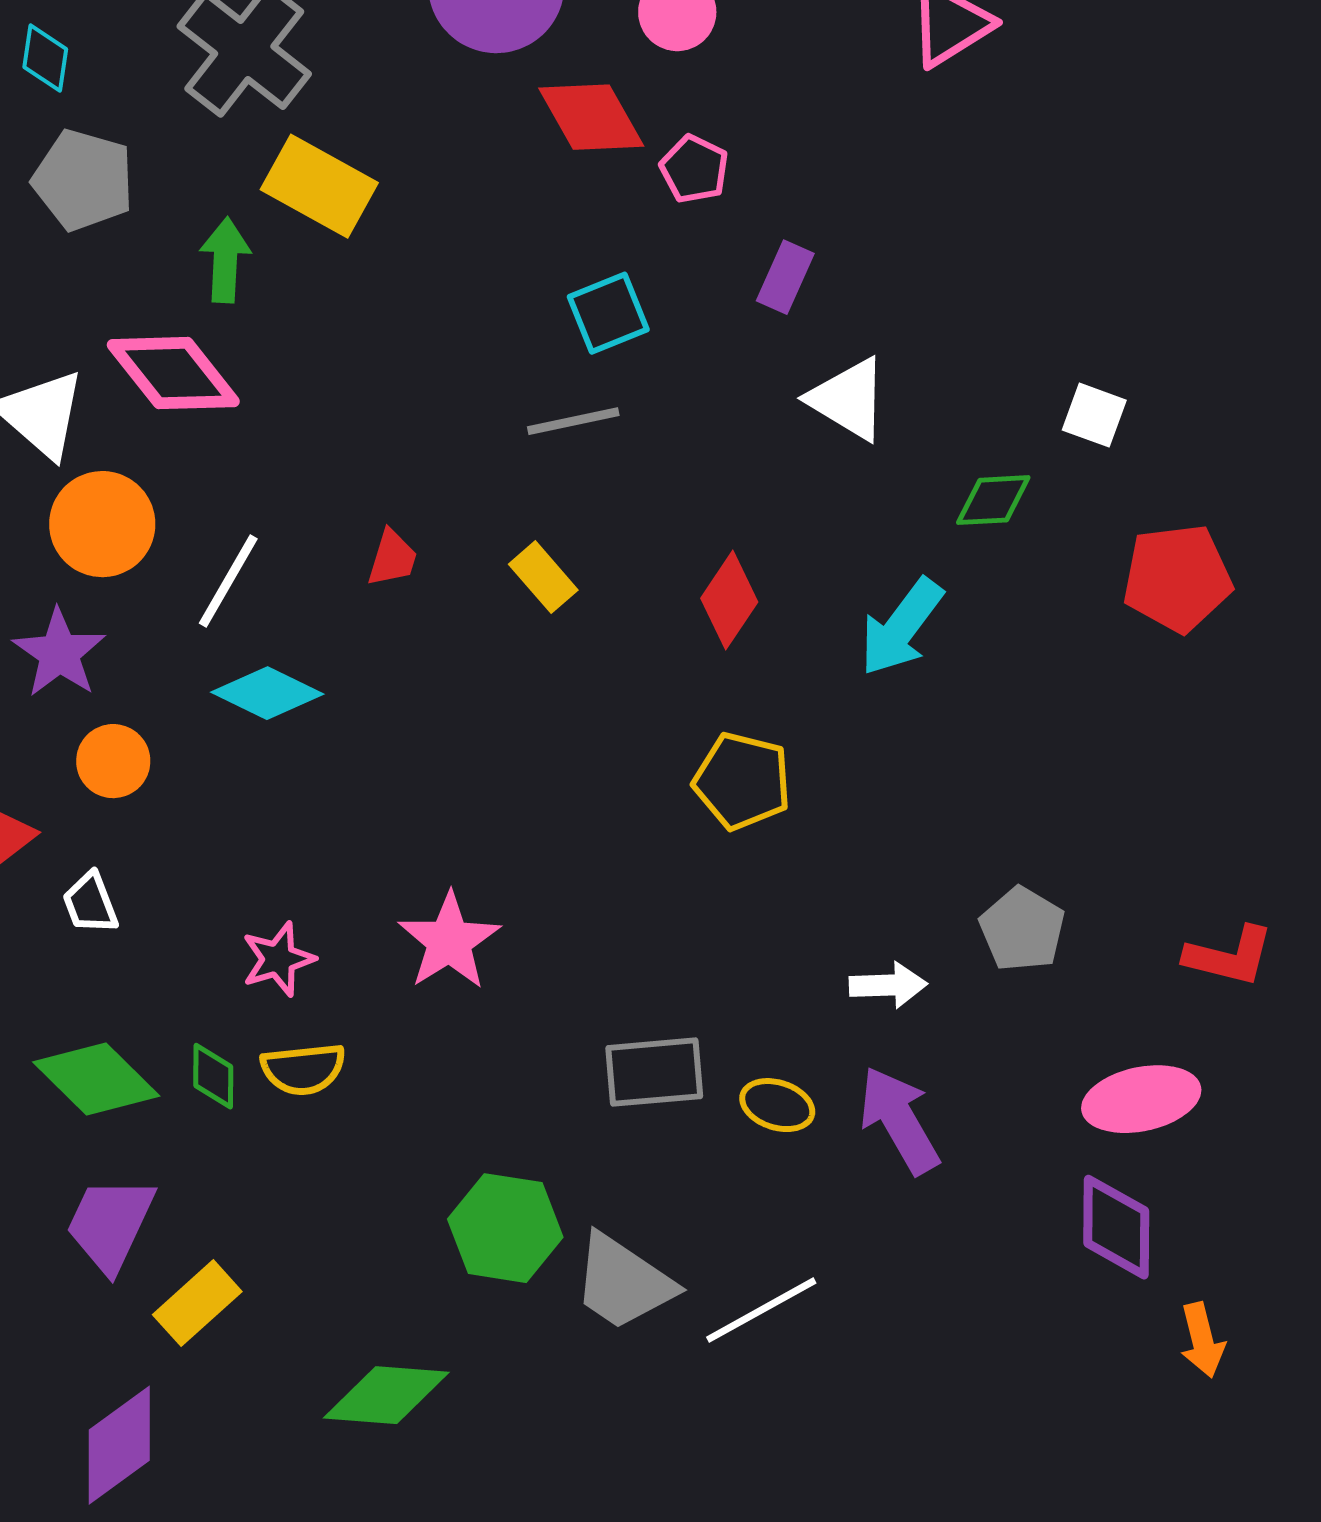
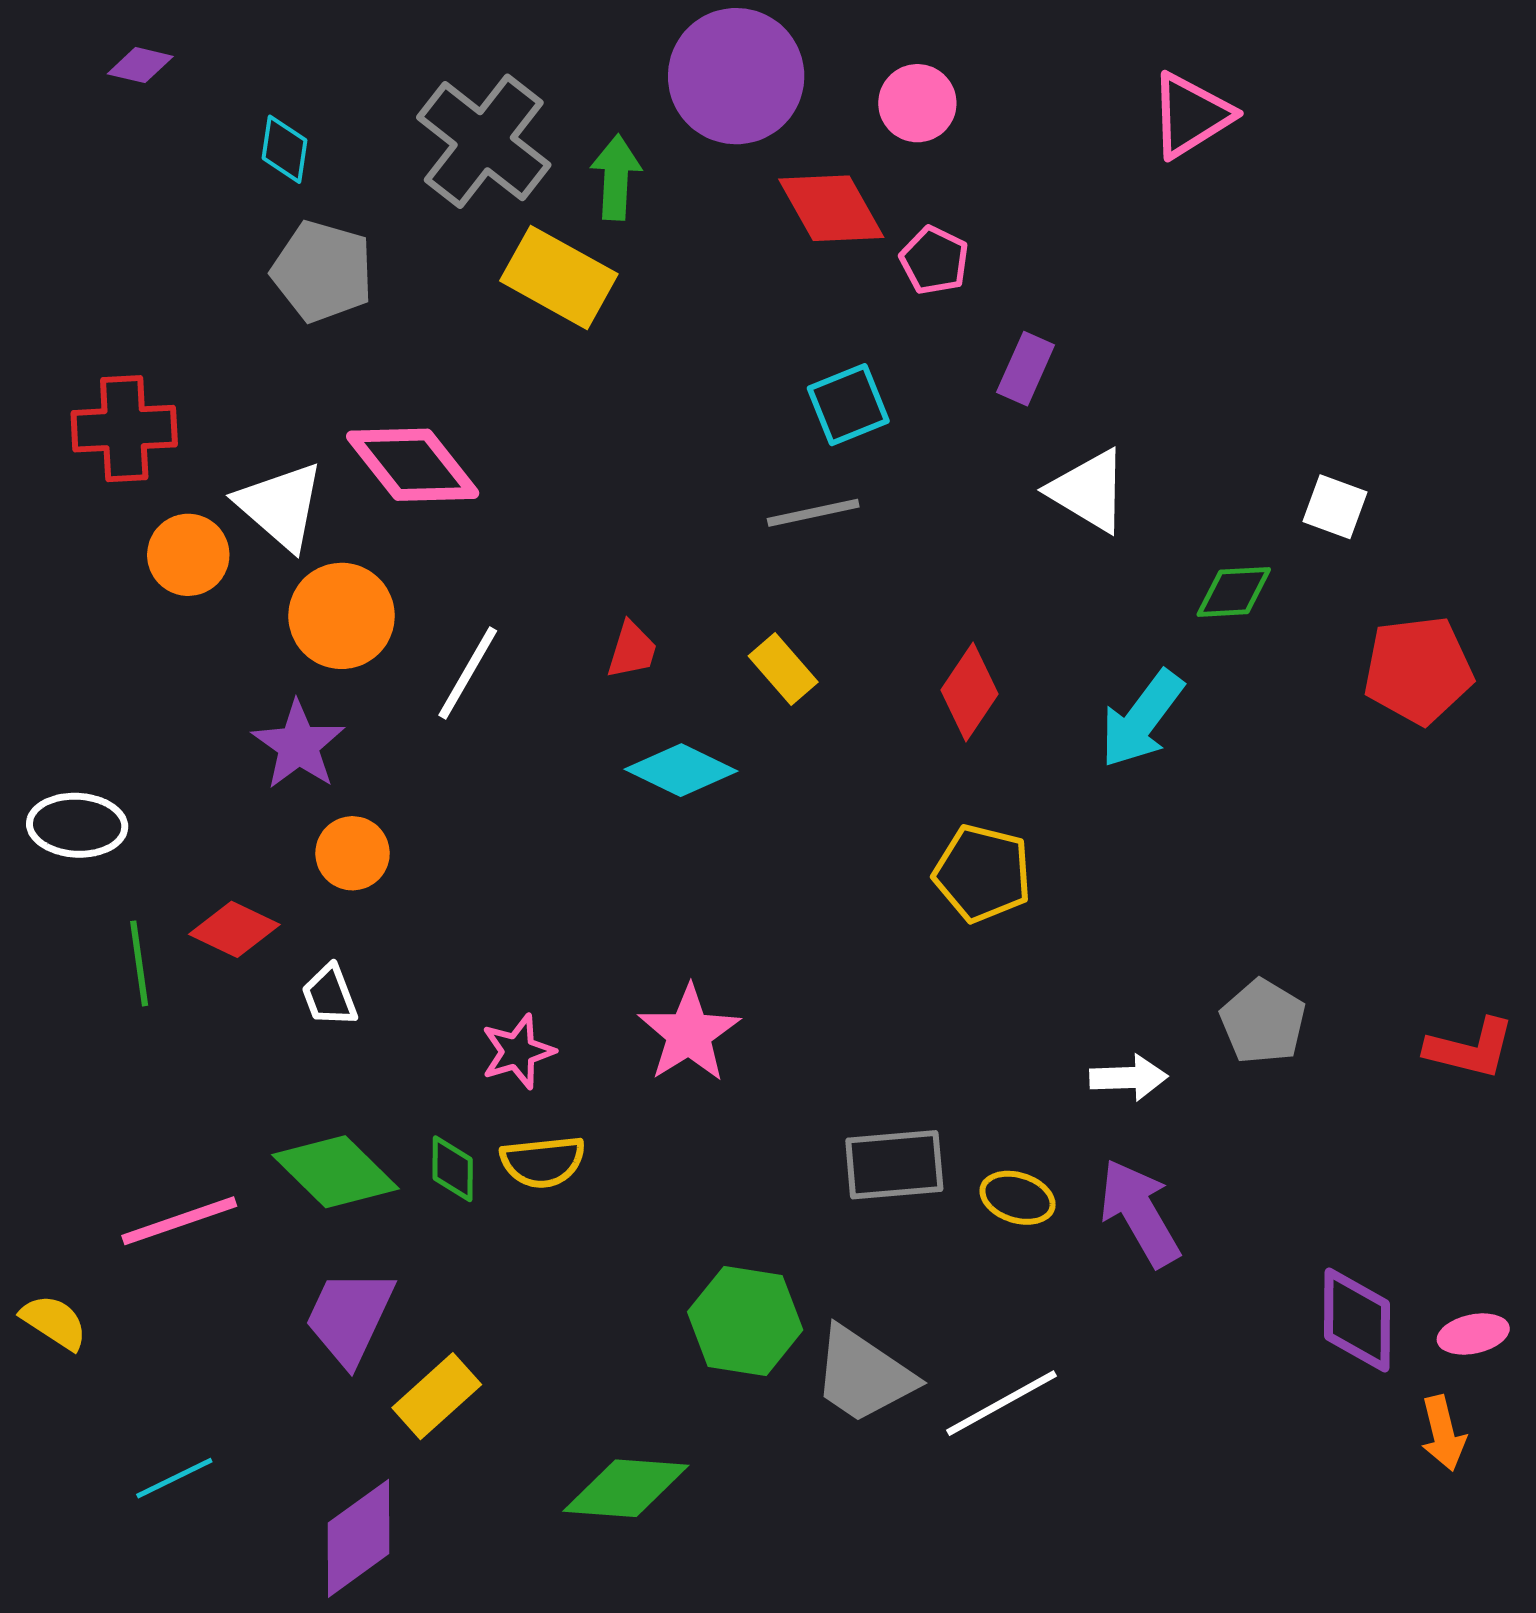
green arrow: (225, 260) -> (616, 177), moved
cyan diamond: (267, 693) -> (681, 770), moved
pink ellipse: (1141, 1099) -> (1473, 1334), moved, size x0.6

